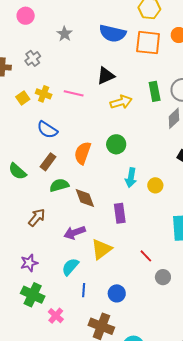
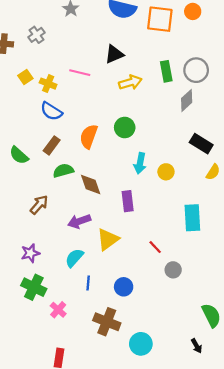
yellow cross: (44, 94) -> (48, 84), moved

